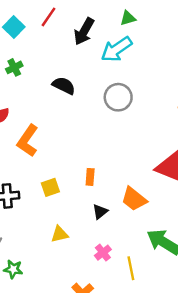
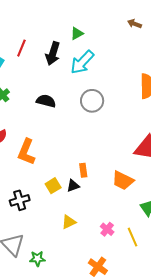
green triangle: (128, 18) -> (77, 33), moved
black triangle: (100, 212) -> (73, 186), moved, turned 32

